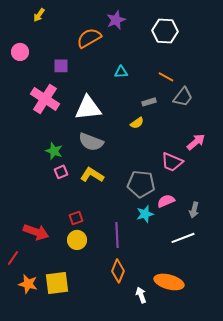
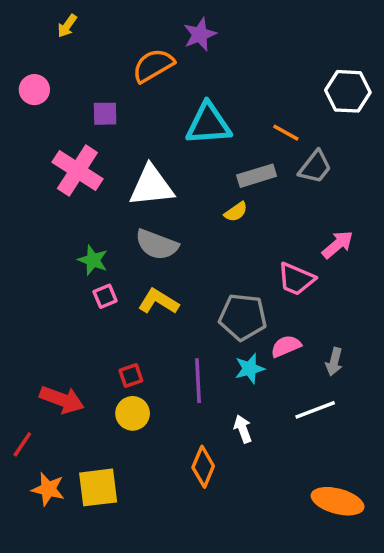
white hexagon: (165, 31) -> (348, 91), moved
cyan triangle: (121, 72) -> (208, 124), size x2.0
gray rectangle: (149, 102) -> (257, 176), size x1.5
purple line: (117, 235) -> (198, 381), moved
orange ellipse: (169, 282) -> (338, 501), moved
white arrow: (141, 295) -> (243, 429), moved

